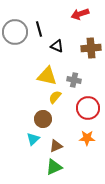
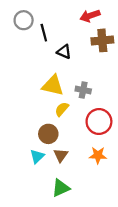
gray circle: (15, 32) -> (24, 20), moved, size x0.7
brown cross: (91, 48) -> (102, 40), moved
brown triangle: (56, 146) -> (61, 155), moved, turned -32

